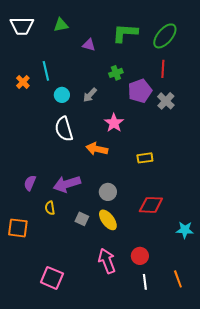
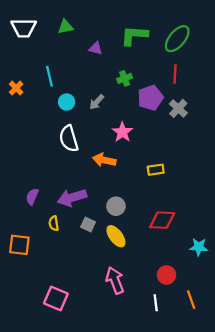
orange cross: (23, 82) -> (16, 88), moved
gray square: (82, 219) -> (88, 224), moved
red circle: (140, 256) -> (166, 275), moved

